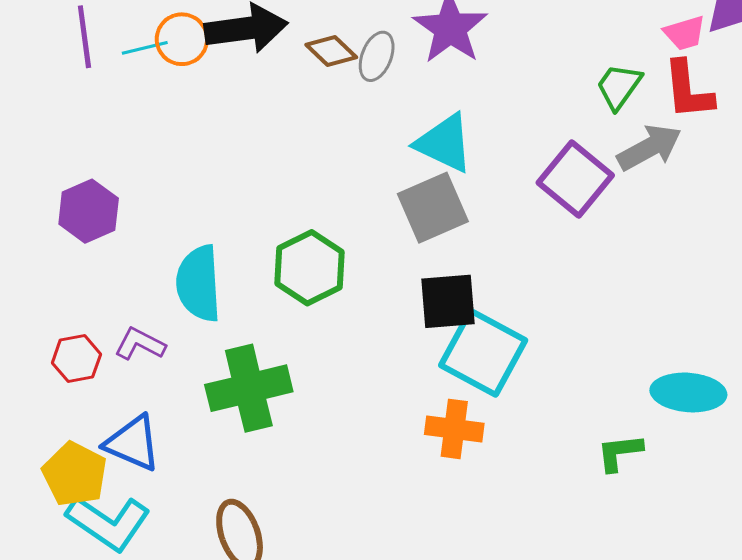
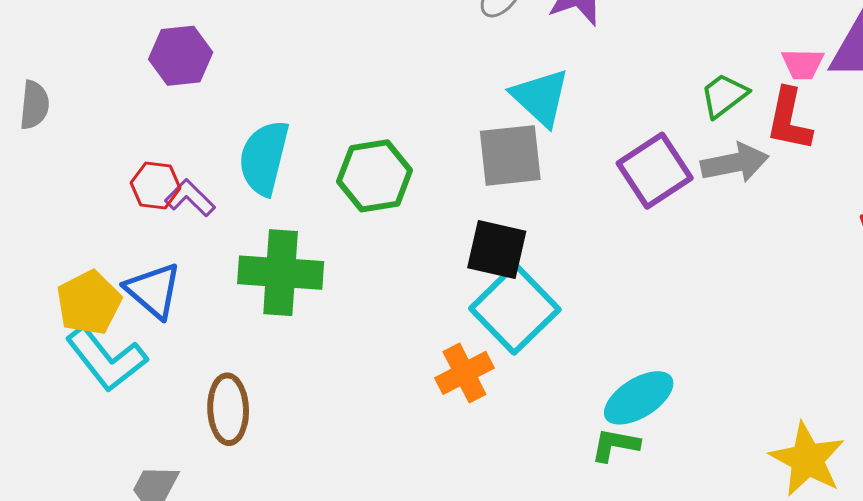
red hexagon: (76, 359) -> (155, 185), moved
cyan ellipse: (688, 392) -> (639, 398), moved, turned -54
orange cross: (454, 429) -> (464, 373), turned 38

